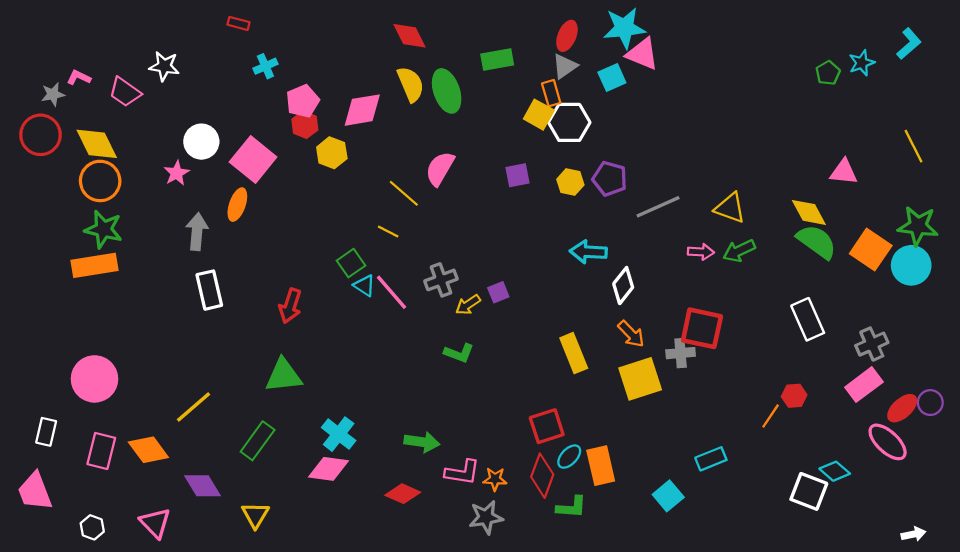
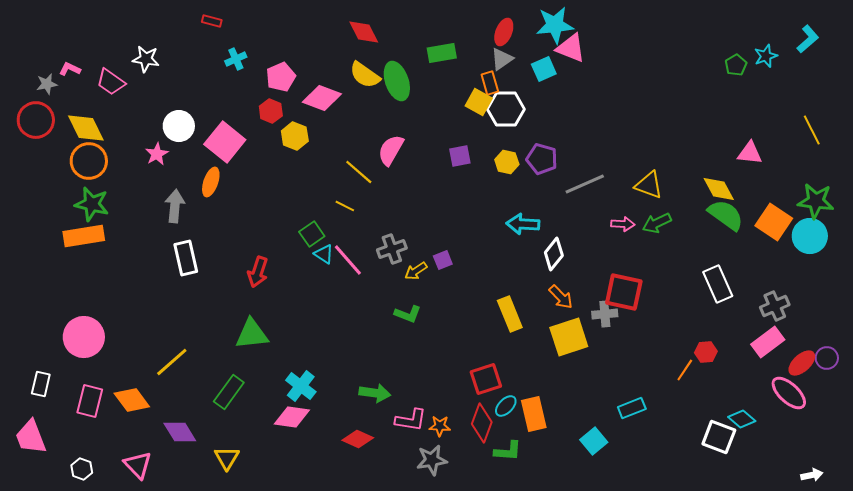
yellow semicircle: (411, 84) -> (365, 75), turned 148
pink pentagon: (303, 101) -> (281, 77), moved
pink diamond: (362, 110) -> (322, 98), turned 30

